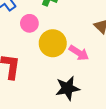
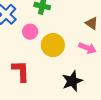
pink arrow: (79, 53) -> (87, 48), moved

